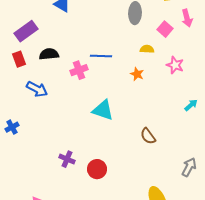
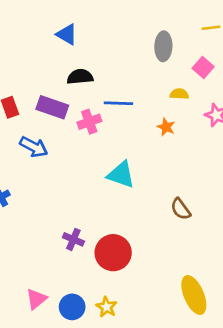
purple rectangle: (26, 31) -> (52, 107), moved, turned 55
black semicircle: (49, 54) -> (80, 77), moved
red circle: (97, 169) -> (113, 253), size x1.4

